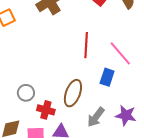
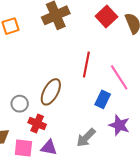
brown ellipse: (73, 93) -> (51, 92), moved
purple star: (126, 115) -> (119, 125), moved

